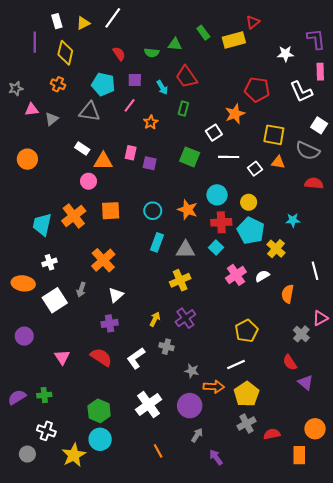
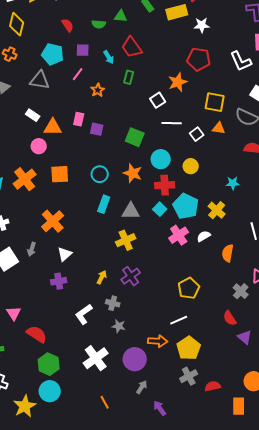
white star: (286, 54) -> (202, 25), moved
green square: (190, 157) -> (135, 137), moved
cyan pentagon: (251, 231) -> (186, 206), moved
red semicircle: (101, 357) -> (37, 334), moved
gray star: (192, 371) -> (119, 326), moved

